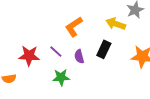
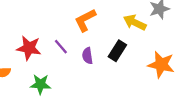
green star: (61, 77) -> (40, 84), moved

